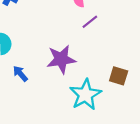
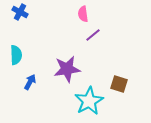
blue arrow: (20, 74) -> (30, 82), turned 70

